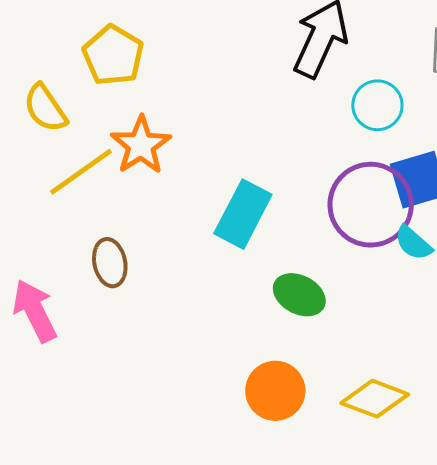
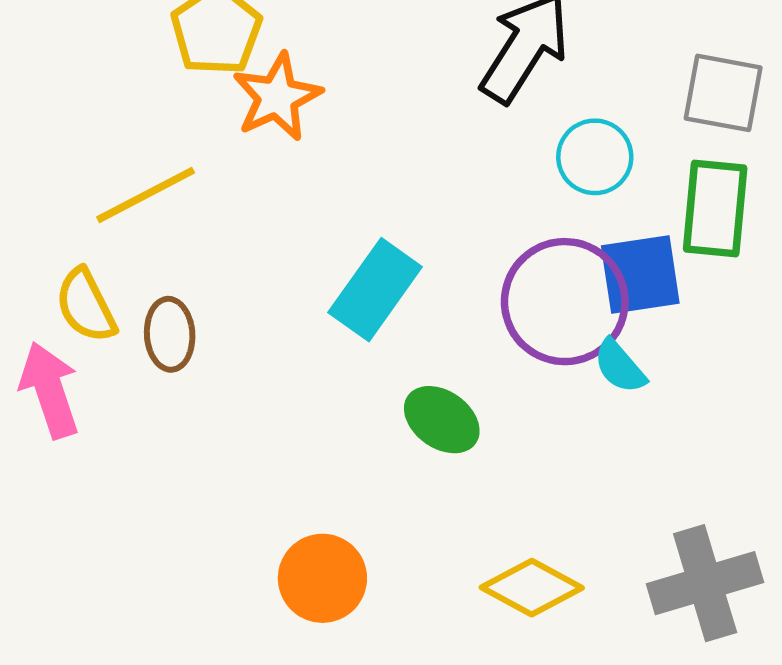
yellow semicircle: (45, 108) -> (86, 306), moved
orange star: (141, 145) -> (277, 97), moved
orange circle: (275, 391) -> (322, 578), moved

